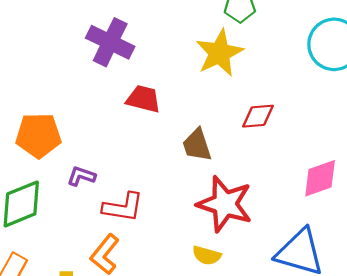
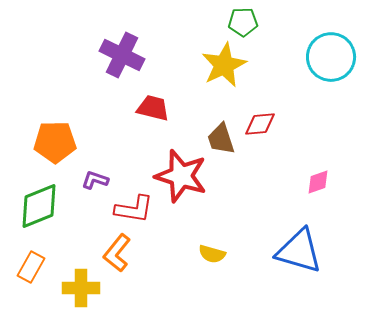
brown trapezoid: (197, 145) -> (221, 139), moved
pink diamond: (320, 178) -> (318, 182), size x0.7
red star: (225, 204) -> (181, 176), moved

